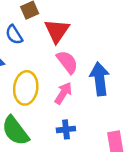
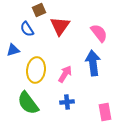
pink semicircle: (67, 62) -> (99, 33), moved

